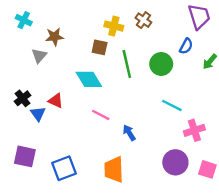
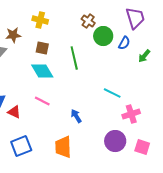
yellow cross: (114, 26) -> (40, 20), moved
brown square: (100, 47) -> (42, 48), moved
green circle: (161, 64) -> (103, 36), moved
red triangle: (56, 101) -> (14, 112), moved
pink line: (101, 115) -> (42, 101), moved

